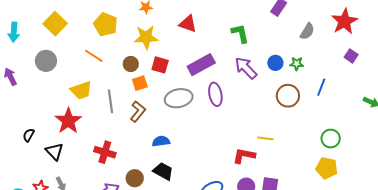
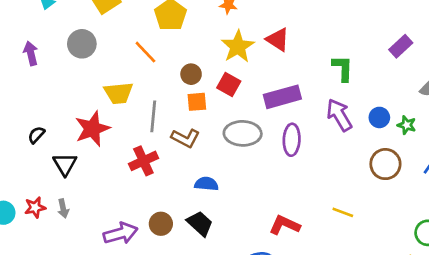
yellow star: (146, 37) -> (238, 47), moved, turned 30
brown L-shape: (138, 112) -> (185, 138), turned 65
red cross: (105, 152) -> (143, 161), moved, turned 35
red L-shape: (244, 156) -> (285, 225), moved

